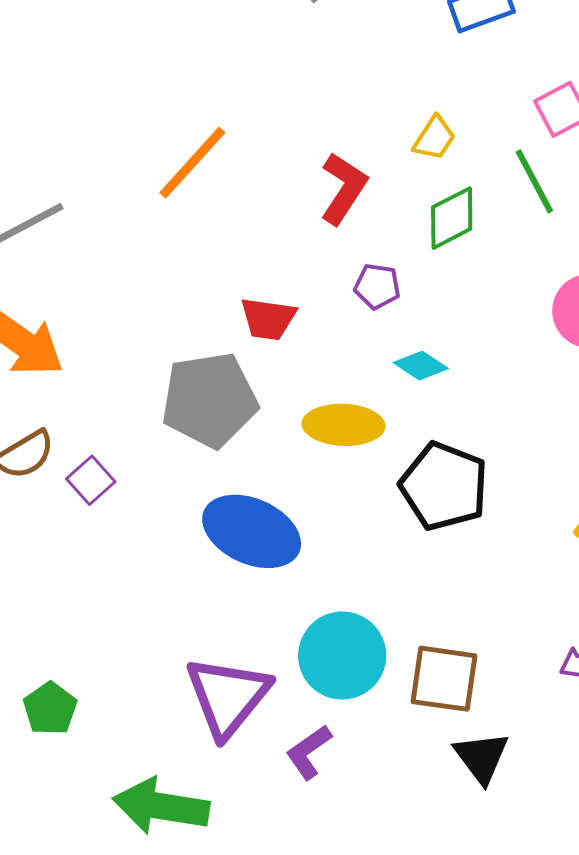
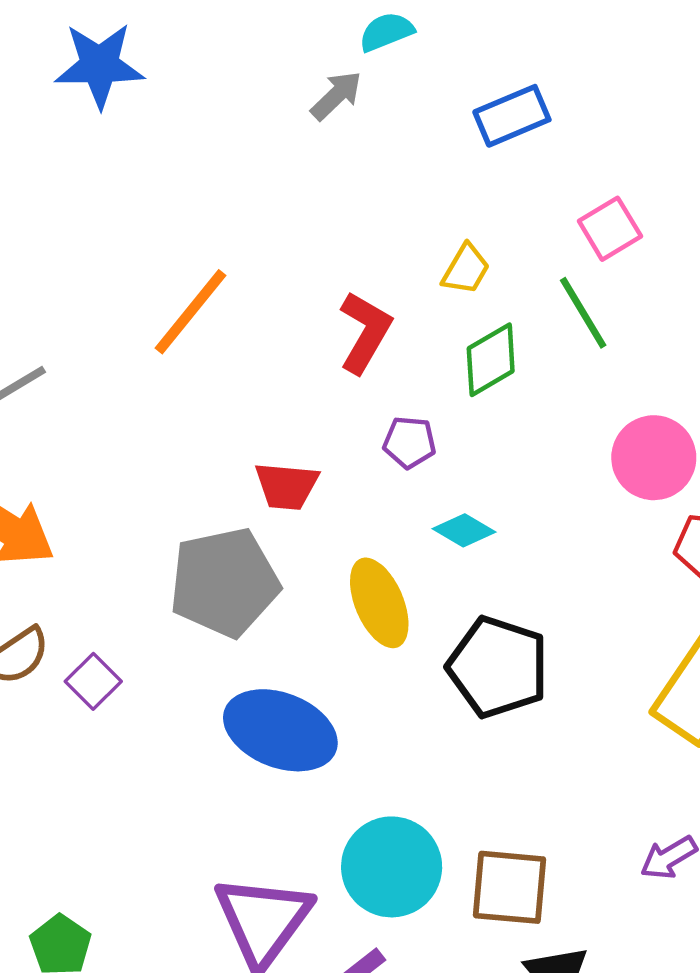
yellow ellipse: (344, 425) -> (379, 603), turned 68

